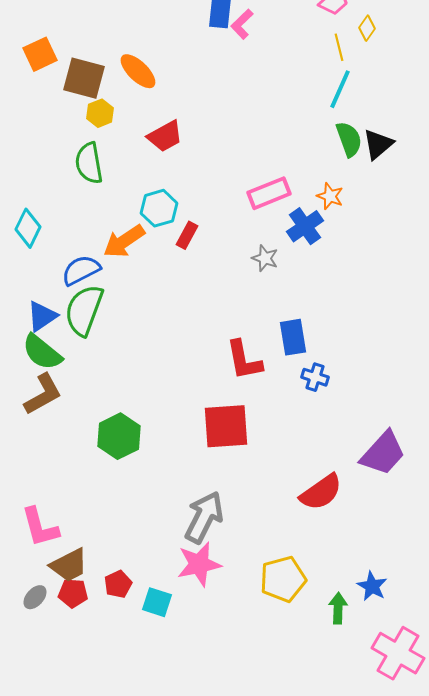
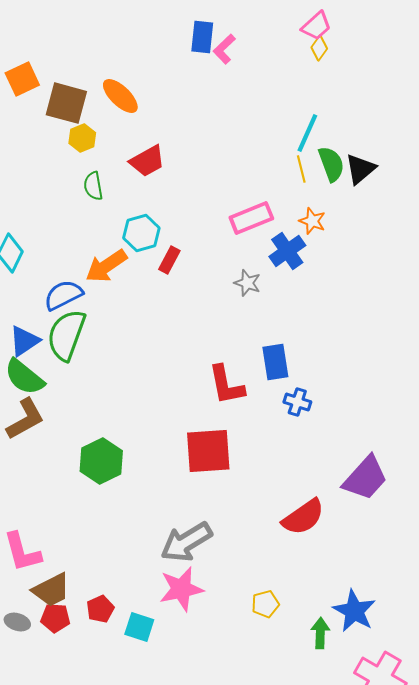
yellow diamond: (367, 28) -> (319, 48), moved
yellow line: (339, 47) -> (301, 169), moved
cyan line: (340, 89) -> (307, 133), moved
green semicircle: (89, 163) -> (93, 186), moved, size x0.7
gray arrow: (204, 517) -> (186, 542), turned -148
yellow pentagon: (283, 579) -> (265, 604), size x0.6
blue star: (372, 586) -> (354, 611), size x1.4
gray ellipse: (35, 597) -> (17, 622), turned 65

